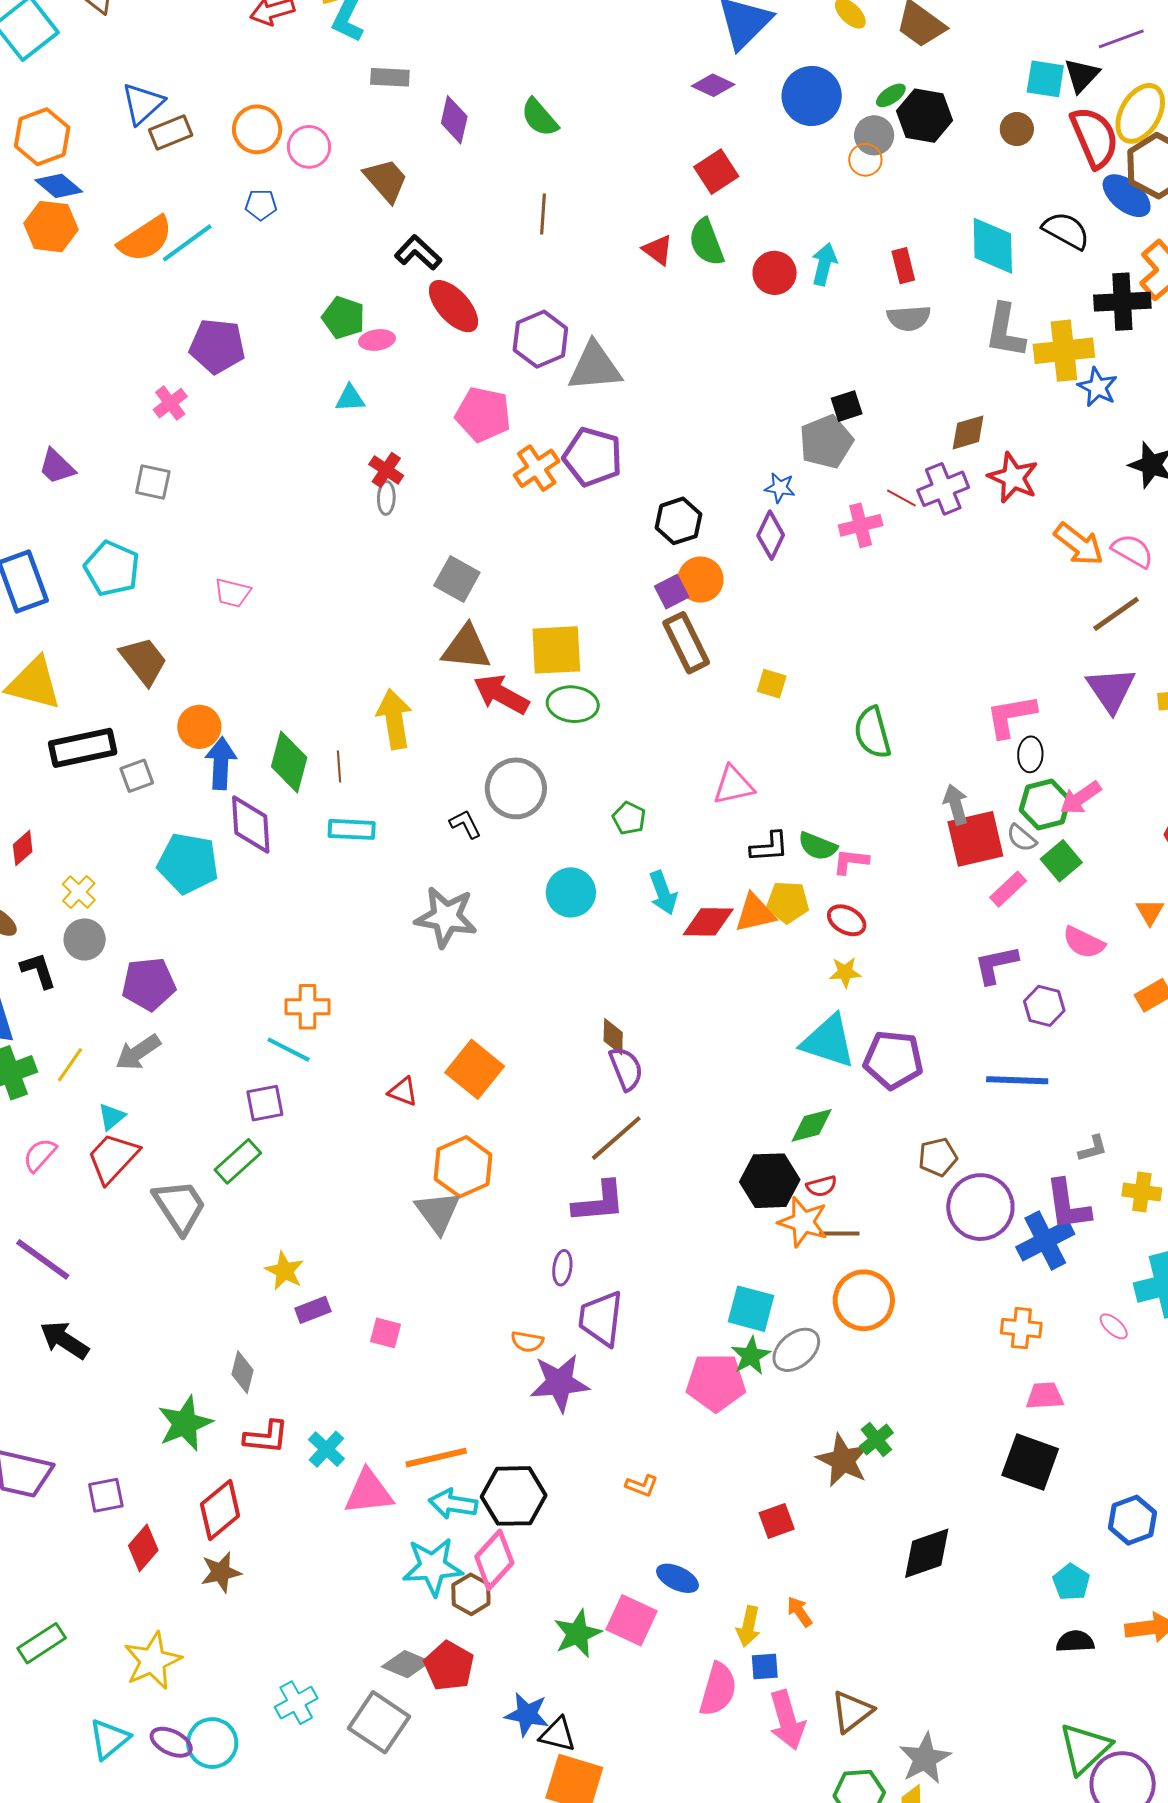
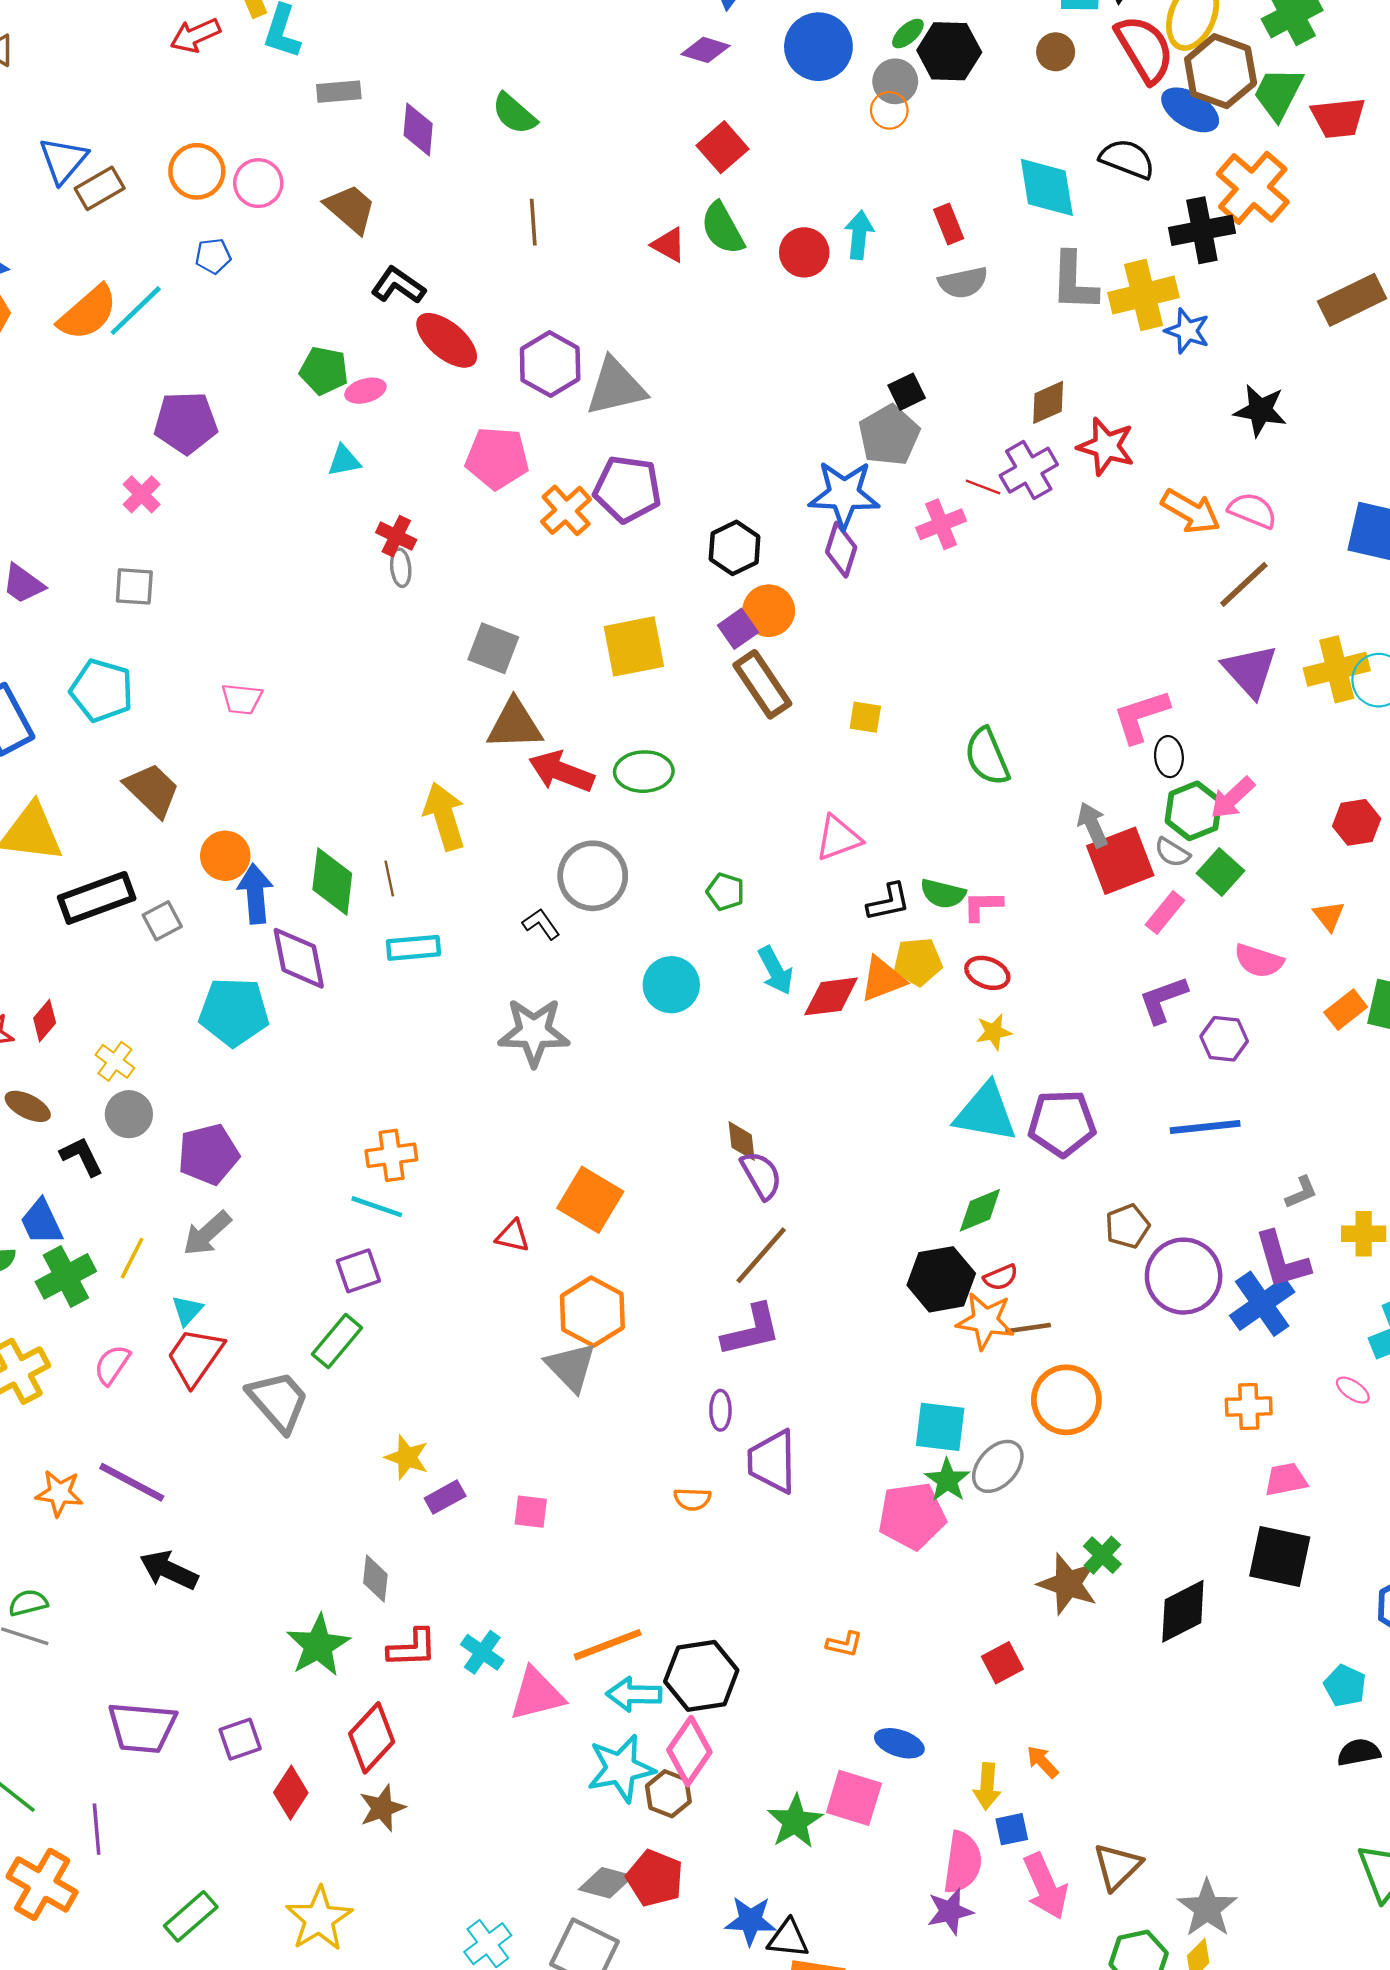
blue star: (780, 488) -> (844, 494), size x2.0
yellow square: (556, 650) -> (634, 646), moved
purple star: (560, 1383) -> (950, 1911), moved, size x0.7
black diamond: (927, 1553) -> (1183, 1611), moved

